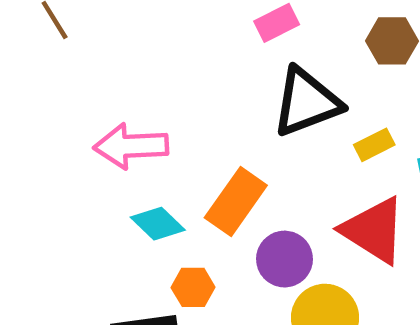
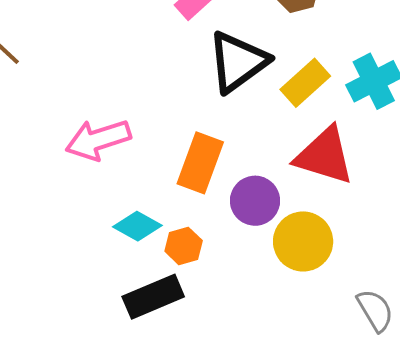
yellow rectangle: (374, 145) -> (305, 83), size x1.4
cyan diamond: (158, 224) -> (137, 226), moved

